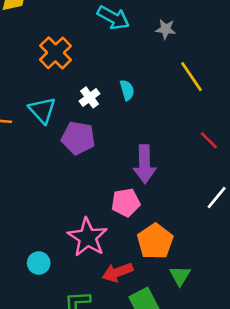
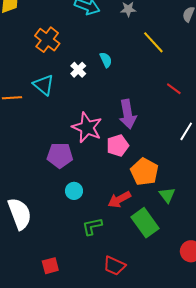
purple pentagon: (78, 138) -> (60, 155), moved
pink star: (88, 237) -> (87, 127), moved
cyan circle: (39, 263) -> (74, 191), moved

